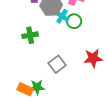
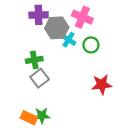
green circle: (74, 21) -> (91, 45), moved
gray square: (57, 64) -> (40, 78), moved

